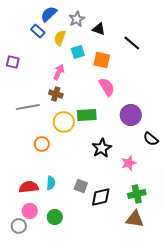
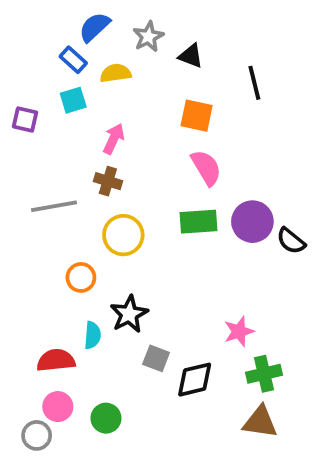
yellow semicircle: (60, 38) -> (116, 73), turned 63
black line: (132, 43) -> (254, 83), turned 36
cyan square: (78, 52) -> (73, 100), moved
green rectangle: (87, 115) -> (198, 222), moved
black semicircle: (151, 139) -> (291, 241), moved
black star: (102, 148) -> (129, 314), moved
pink star: (129, 163) -> (239, 331), moved
cyan semicircle: (51, 183) -> (92, 335), moved

